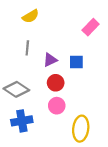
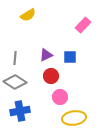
gray line: (27, 48) -> (15, 58), moved
pink circle: (57, 106) -> (60, 97), moved
yellow ellipse: (81, 129) -> (74, 118), turned 75

